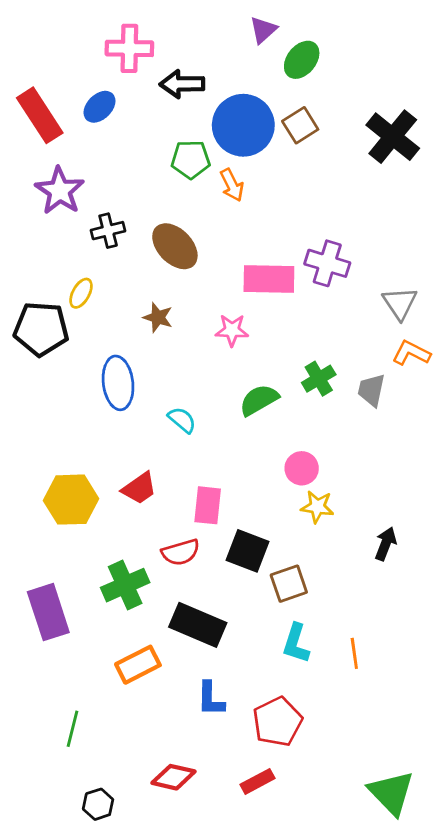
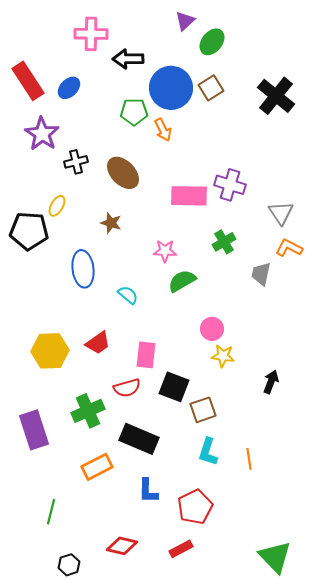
blue ellipse: (100, 107) -> (69, 88), moved
pink star: (232, 330) -> (165, 251), moved
green cross: (319, 379) -> (224, 242), moved

